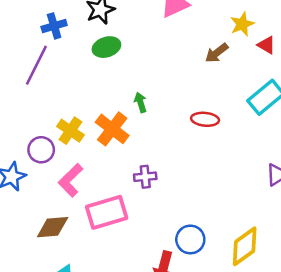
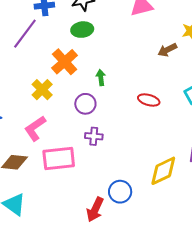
orange cross: (112, 129) -> (65, 62), moved
purple circle: (41, 150) -> (85, 104), moved
yellow diamond: (245, 246) -> (163, 171), moved

